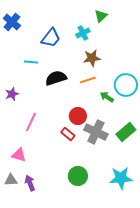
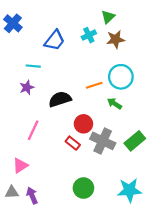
brown star: (92, 58) -> (116, 39), moved
black semicircle: (56, 78) -> (60, 99), moved
cyan circle: (126, 85) -> (121, 77), moved
purple star: (12, 94) -> (27, 87), moved
pink triangle: (19, 155) -> (20, 166), turned -49

